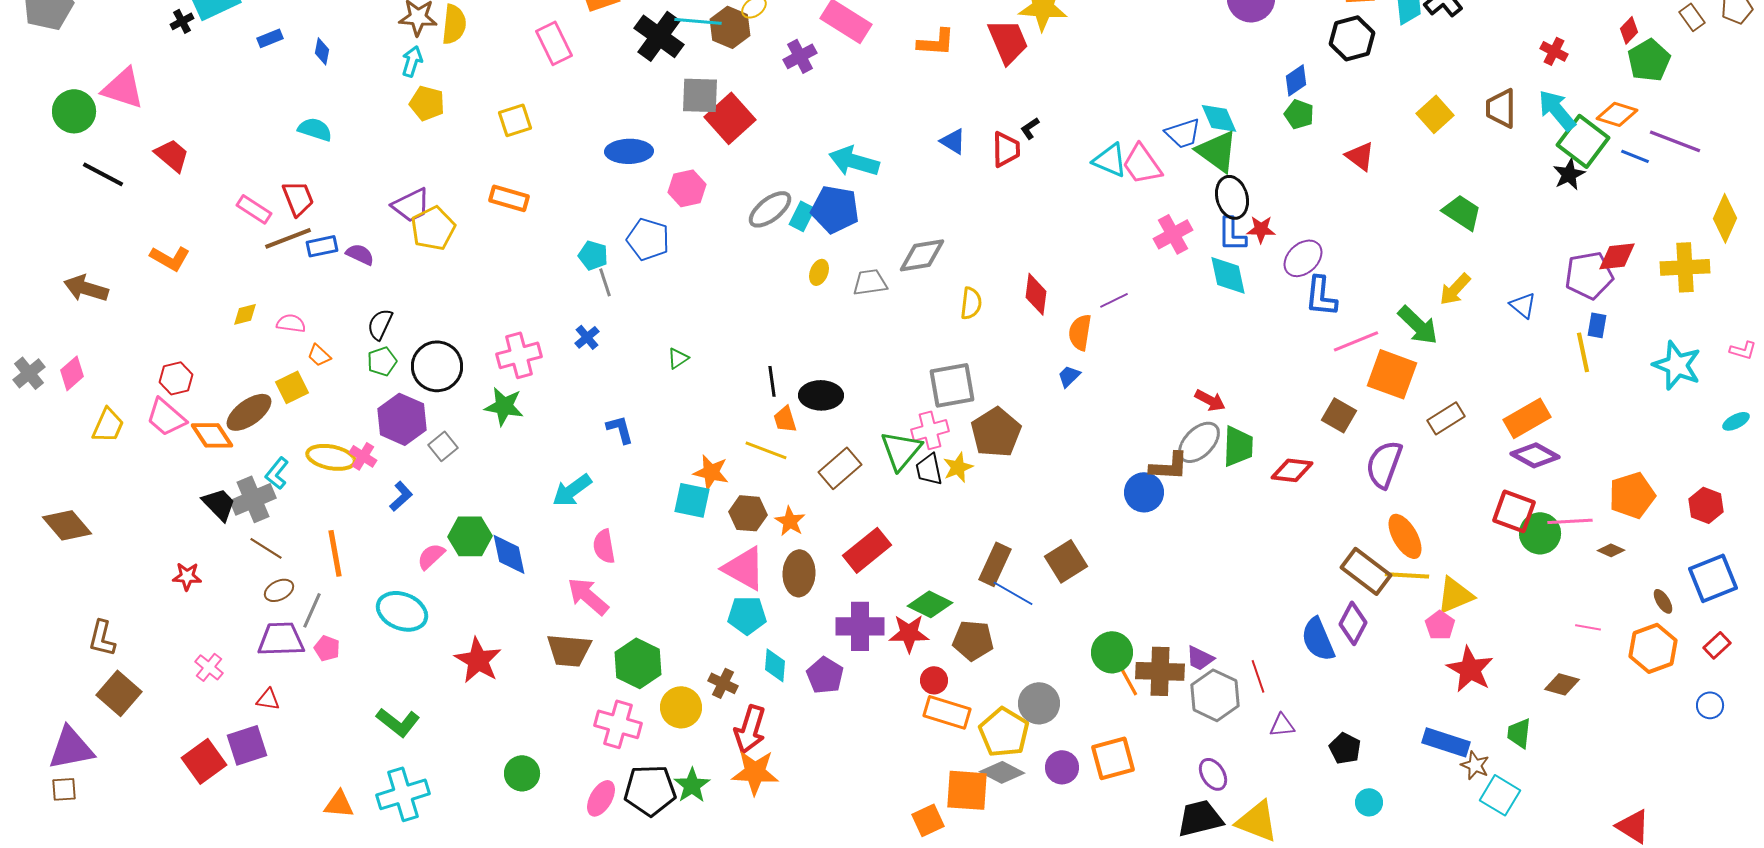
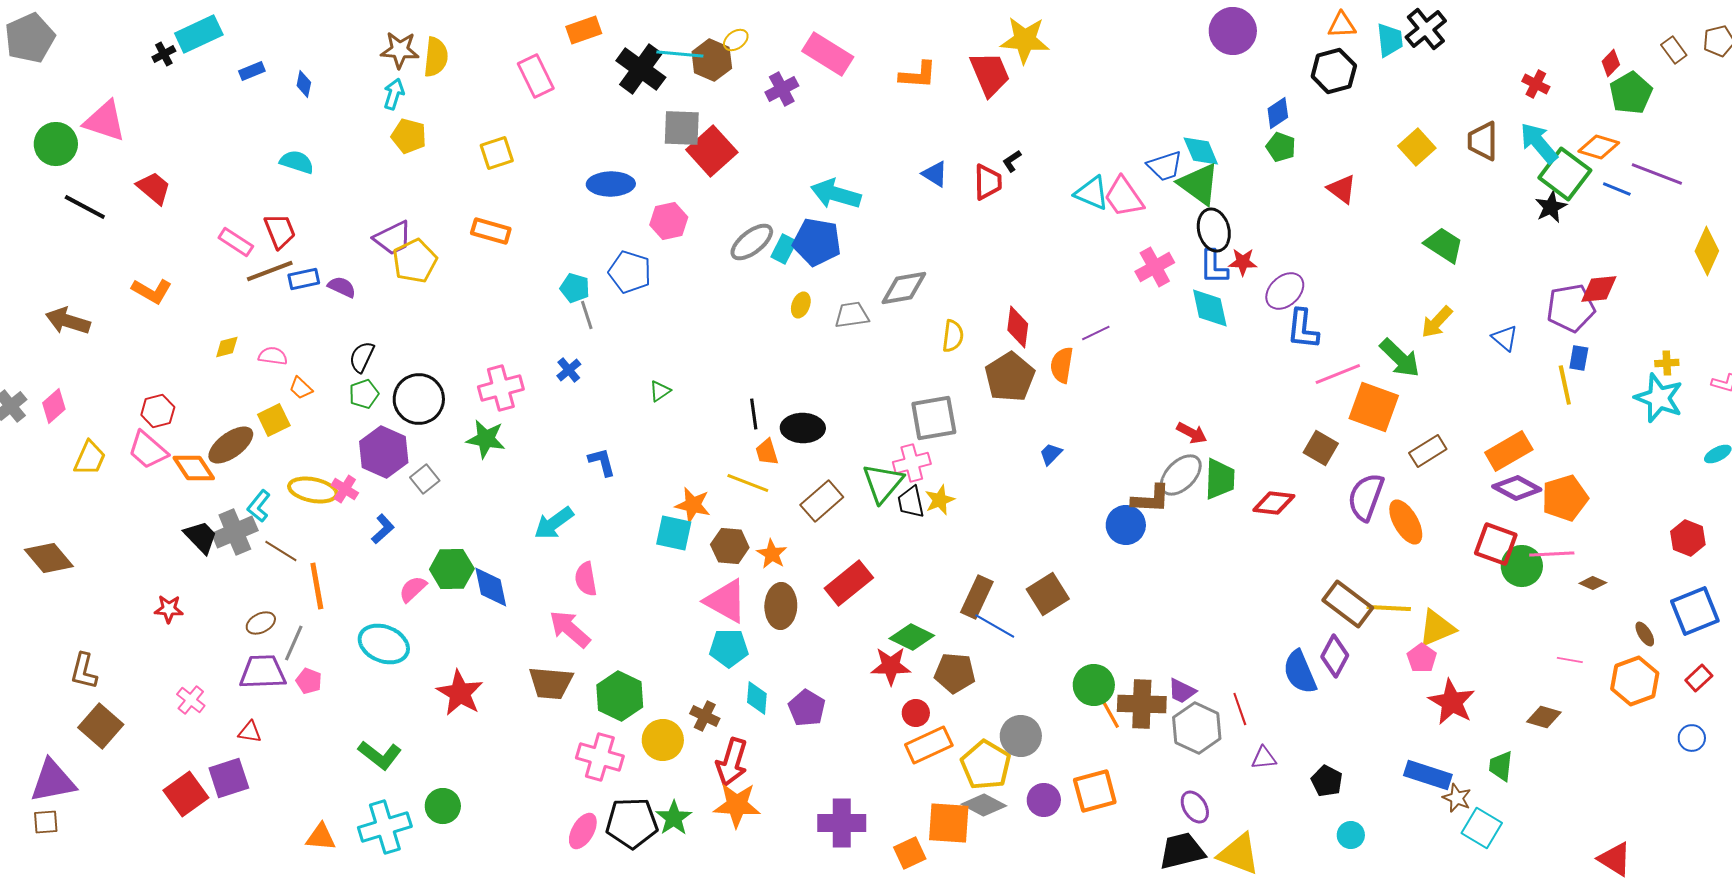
yellow cross: (1685, 267) -> (1667, 363), moved, size x0.5
blue trapezoid: (1069, 376) -> (1051, 454), moved
brown pentagon: (996, 432) -> (1010, 377), moved
orange pentagon: (1632, 495) -> (1565, 498), moved
orange ellipse: (1405, 536) -> (1406, 522), moved
brown line: (266, 548) -> (281, 551), moved
purple cross: (860, 626) -> (842, 823), moved
orange rectangle: (947, 712) -> (929, 745), turned -42
green circle: (522, 773) -> (443, 806), moved

